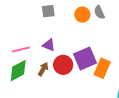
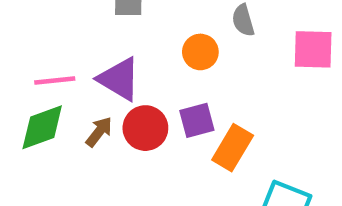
orange circle: (82, 15) -> (200, 52), moved
purple triangle: (49, 45) -> (119, 79), size x1.5
purple square: (85, 59) -> (197, 120), size x0.7

